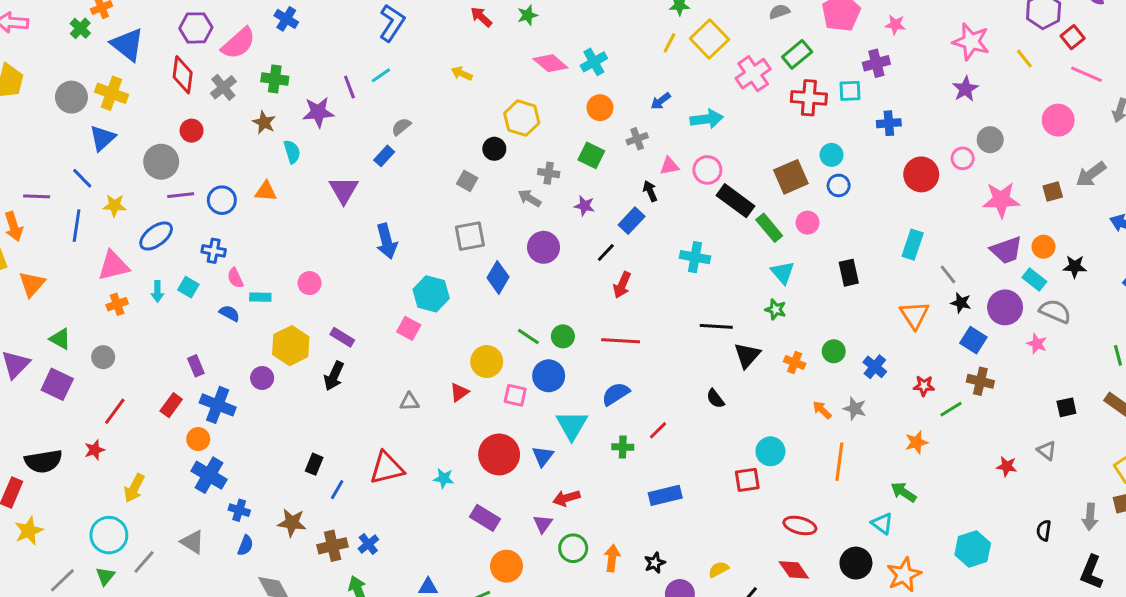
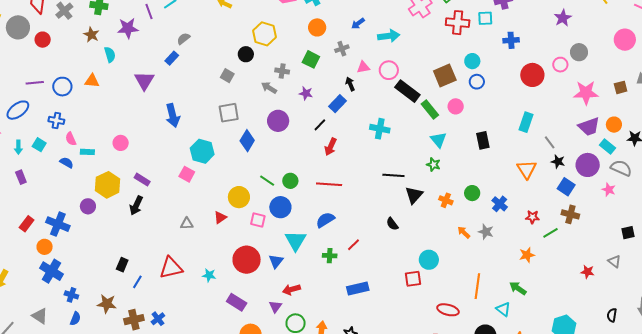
gray circle: (161, 162) -> (18, 27), moved
purple rectangle: (196, 366) -> (21, 177), moved
orange line: (839, 462) -> (477, 286), moved

